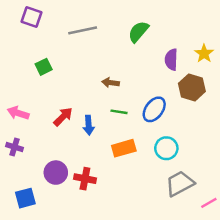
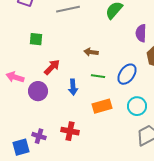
green square: (44, 67) -> (36, 39), turned 32
red arrow: (63, 117) -> (52, 67), moved
purple cross: (14, 147) -> (39, 136), moved
purple circle: (56, 173) -> (38, 91), moved

